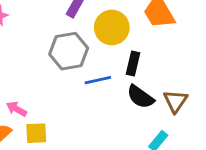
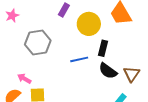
gray hexagon: (69, 51) -> (38, 43), moved

